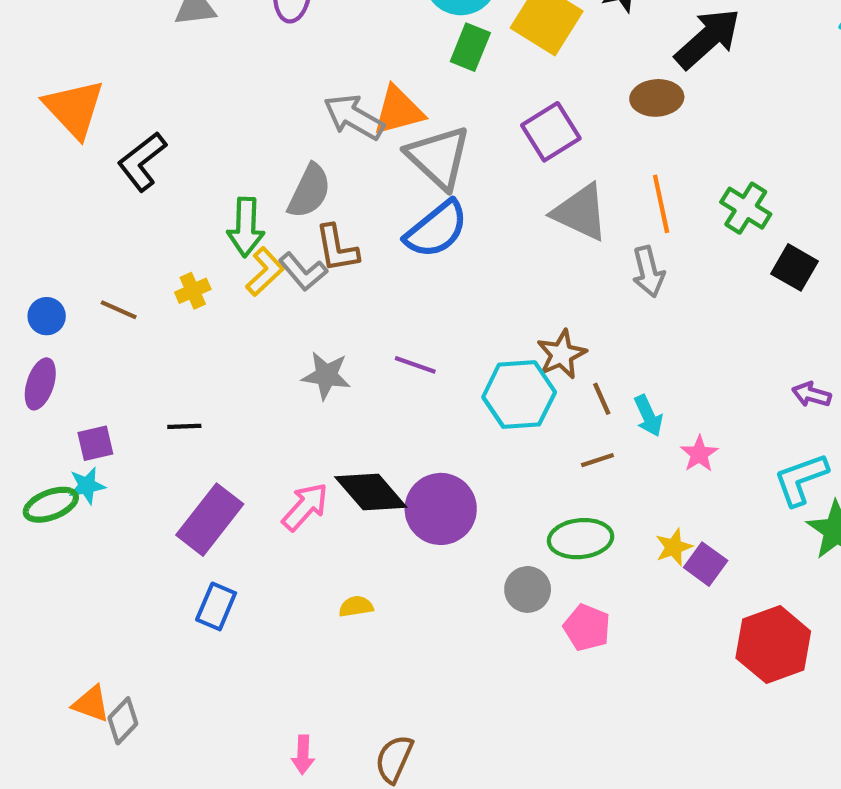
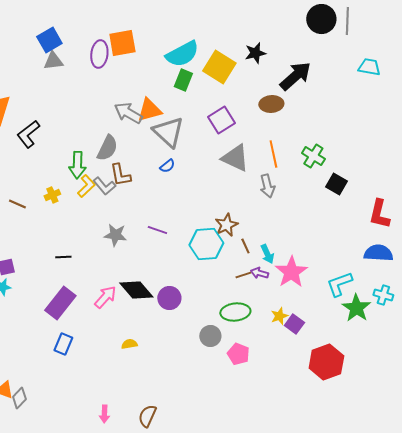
blue semicircle: (436, 229) -> (167, 166), size x0.5
purple arrow: (811, 395) -> (259, 273), moved
black line: (184, 426) -> (63, 257), moved
pink star: (699, 454) -> (291, 272), size x1.8
purple circle: (441, 509) -> (169, 298), size x0.7

